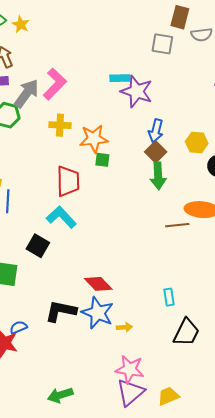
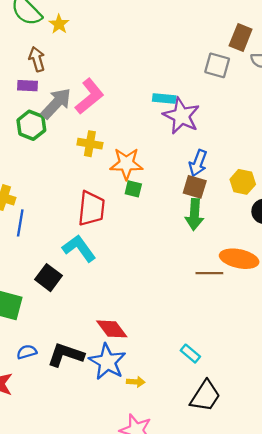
brown square: (156, 152) -> (195, 187), turned -35
cyan rectangle: (169, 297) -> (190, 354), turned -48
blue semicircle: (18, 327) -> (27, 352), moved

